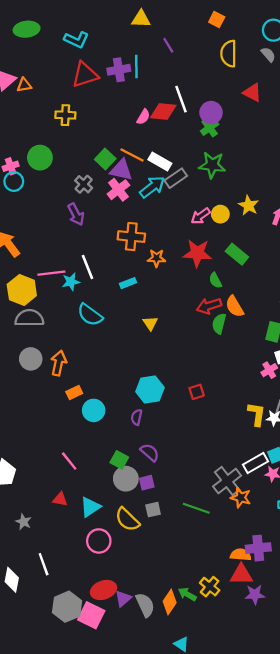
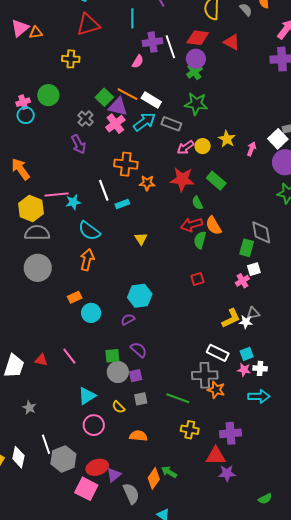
purple cross: (119, 70) -> (153, 42), moved
red diamond: (163, 111) -> (198, 38), moved
gray rectangle: (176, 178) -> (171, 124), moved, turned 54
white line: (88, 267) -> (104, 190), moved
gray circle: (31, 359) -> (38, 268), size x1.4
orange arrow: (59, 363) -> (87, 260), moved
red square: (197, 392) -> (197, 279), moved
yellow L-shape: (257, 414) -> (231, 318), turned 55
purple semicircle: (137, 417) -> (128, 319), turned 48
green square: (119, 460) -> (112, 356), turned -35
white rectangle: (255, 463) -> (218, 353), moved, turned 55
gray cross: (227, 481) -> (205, 375), turned 35
red triangle: (60, 499) -> (41, 360), moved
yellow semicircle: (127, 519) -> (118, 407), size x0.6
orange semicircle: (241, 555) -> (138, 436), moved
yellow cross: (210, 587) -> (190, 430), moved, turned -30
gray semicircle: (145, 605) -> (131, 494), moved
gray hexagon: (67, 607) -> (63, 459), moved

